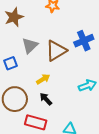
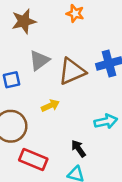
black arrow: (46, 99) -> (78, 149), moved

